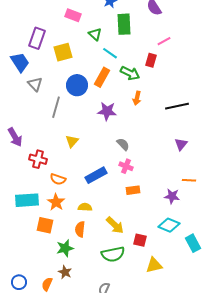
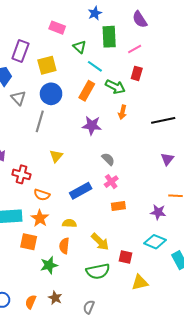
pink line: (164, 41) -> (135, 49), moved
blue circle: (77, 85) -> (51, 94), moved
pink cross: (126, 166) -> (111, 182), turned 32
brown star: (65, 272) -> (55, 298), moved

